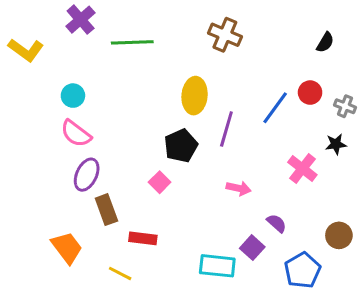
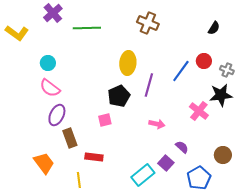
black star: (336, 144) -> (221, 95), size x1.6
pink square: (160, 182) -> (105, 120), turned 32
cyan rectangle: (217, 266) -> (143, 175), turned -45
yellow line: (120, 273) -> (79, 180), turned 56

